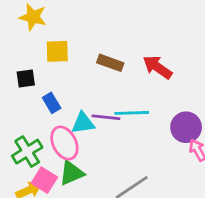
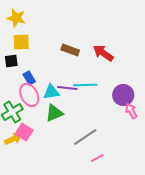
yellow square: (57, 51) -> (21, 42), moved
pink ellipse: (64, 143) -> (29, 95), moved
green triangle: (72, 173) -> (54, 113), moved

